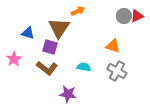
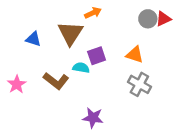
purple square: (50, 47) -> (97, 56), moved, turned -35
pink star: (14, 59) -> (17, 84), moved
cyan semicircle: (84, 67) -> (81, 68), moved
purple star: (68, 94) -> (93, 118), moved

